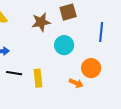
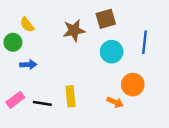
cyan circle: (64, 45) -> (112, 52), moved
black line: (14, 73) -> (42, 103), moved

